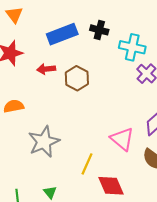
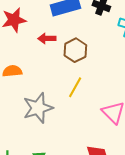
yellow line: (87, 164) -> (75, 87), moved

